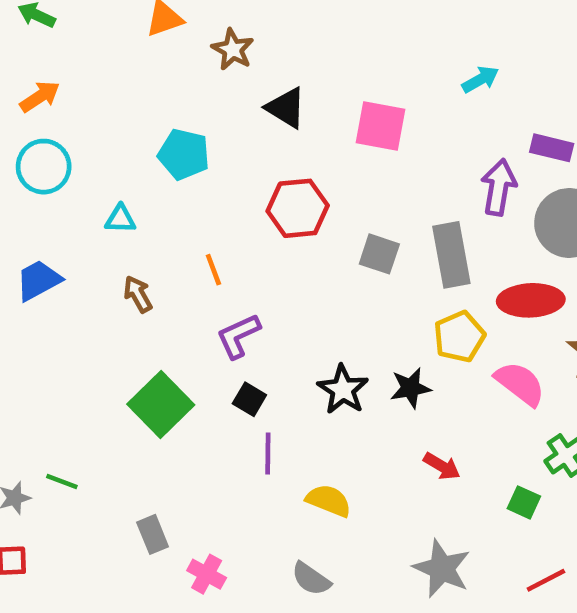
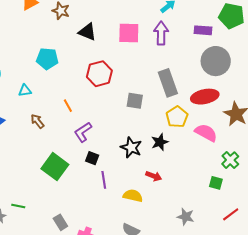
purple arrow: (499, 187) -> (161, 33), moved
gray square: (379, 254) -> (135, 101), moved
red arrow: (442, 466) -> (154, 176), moved
gray star: (442, 569) -> (186, 217), size x0.7

